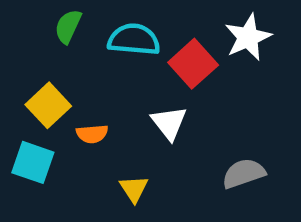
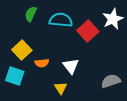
white triangle: (169, 123) -> (71, 66), moved

